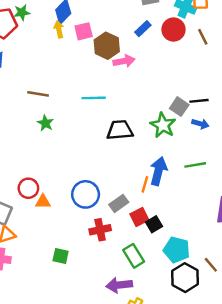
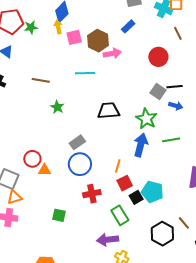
green star: (22, 12) -> (31, 27), moved
red circle: (174, 30) -> (158, 57), moved
pink square: (84, 31) -> (74, 37), moved
cyan line: (94, 98) -> (85, 73), moved
green star: (45, 123) -> (57, 107), moved
green star: (163, 125) -> (146, 119), moved
orange line: (145, 184) -> (118, 166), moved
gray rectangle: (119, 203) -> (77, 142), moved
black square: (154, 224) -> (136, 197), moved
cyan pentagon: (177, 250) -> (152, 192), moved

